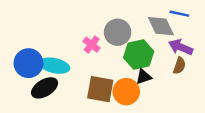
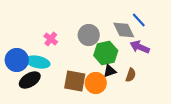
blue line: (179, 14) -> (139, 20), turned 35
pink cross: (92, 45) -> (51, 39), moved
brown semicircle: (179, 66) -> (131, 75), moved

